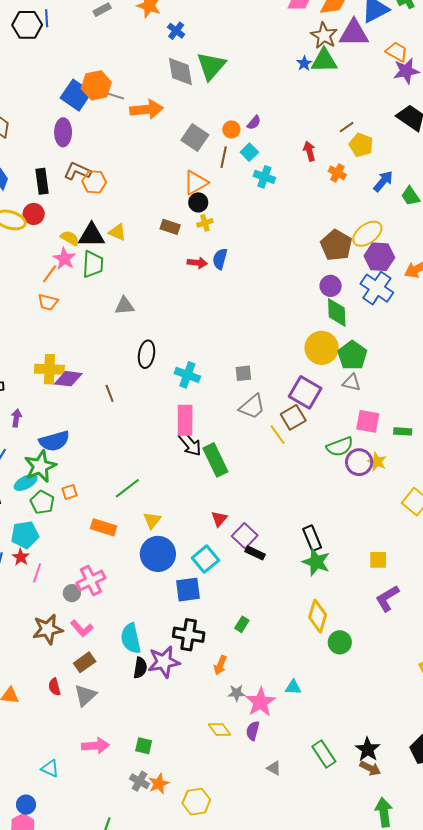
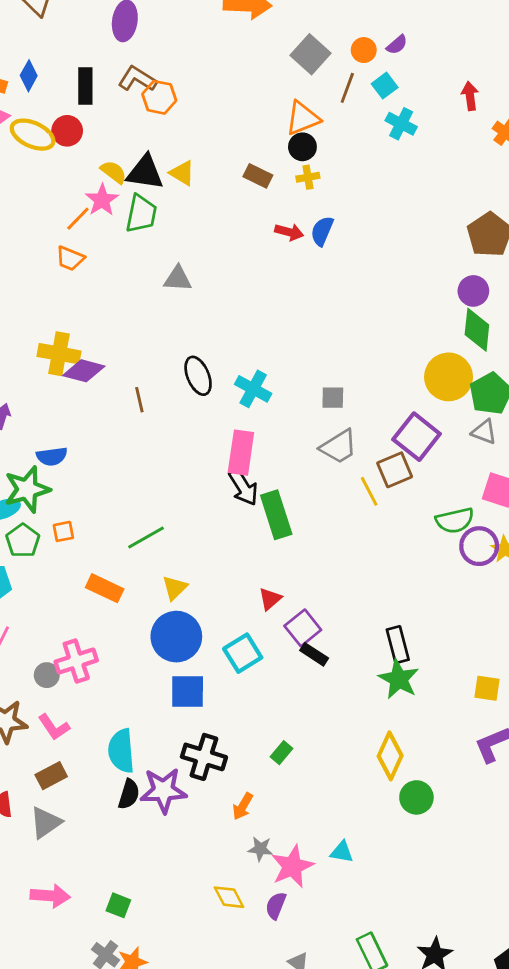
black ellipse: (147, 354) -> (198, 376), moved, turned -40
blue semicircle: (54, 441) -> (52, 456), size x0.7
blue square: (188, 590) -> (188, 692), moved

